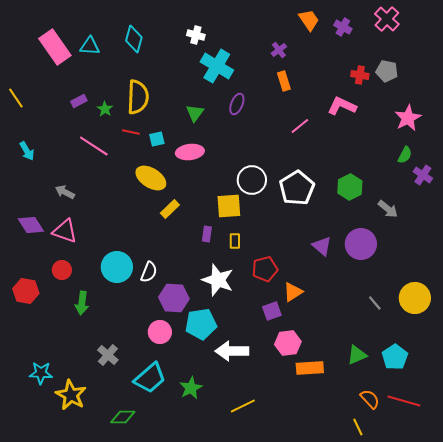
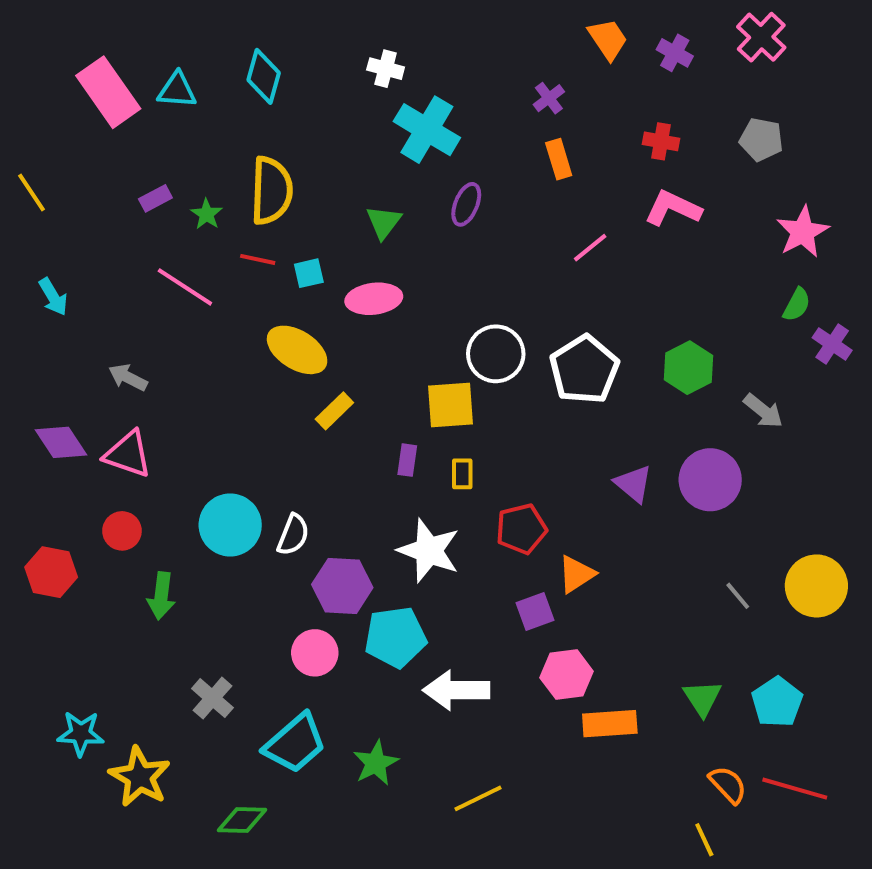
red cross: (360, 75) -> (661, 141), moved
green triangle: (357, 355) -> (702, 698), turned -40

